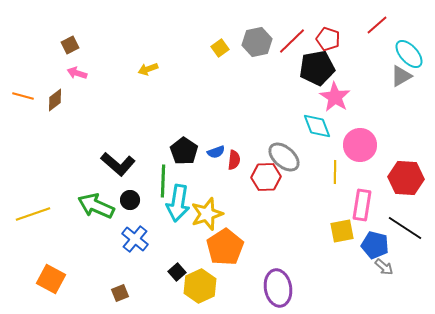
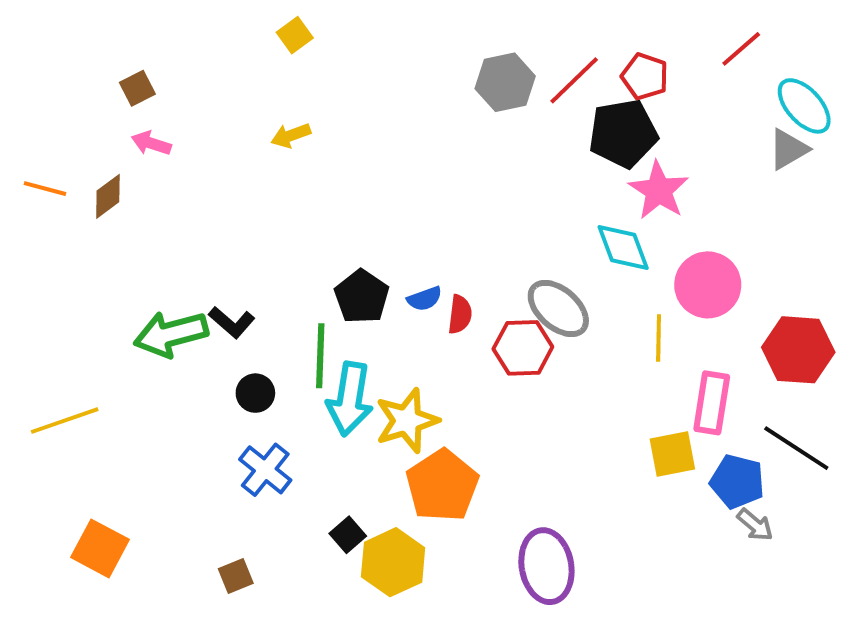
yellow square: (220, 48) -> (295, 35), moved
black L-shape: (118, 164) -> (232, 322), size x0.7
green arrow: (96, 206) -> (171, 334), moved, turned -39

